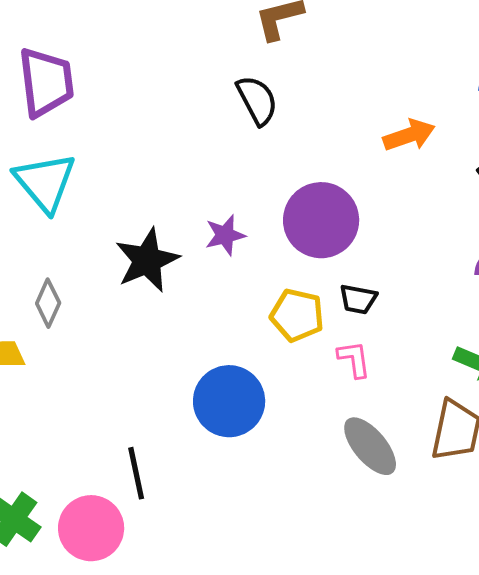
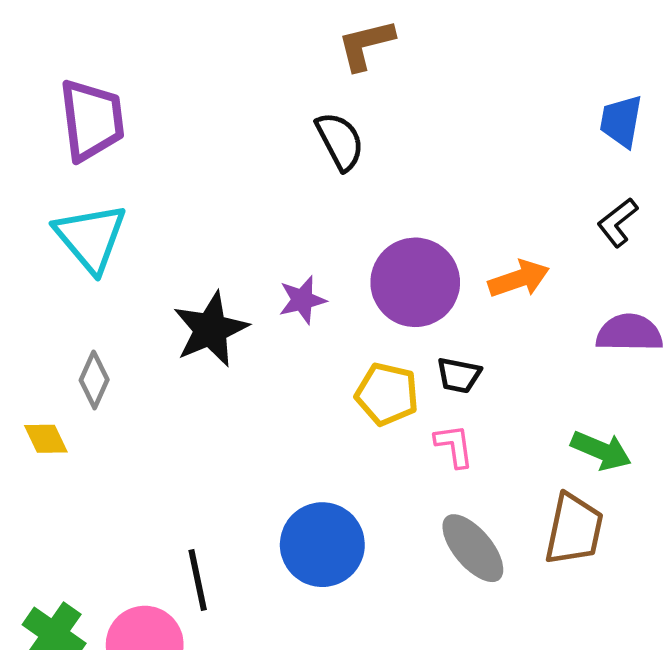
orange arrow: (409, 135) -> (519, 279), moved
blue circle: (229, 401) -> (322, 545), moved

